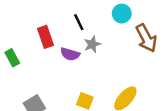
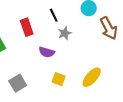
purple semicircle: (70, 54) -> (47, 52), moved

